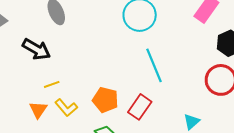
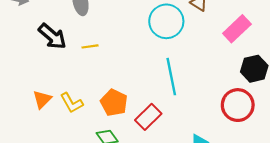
yellow line: (52, 84) -> (90, 46), moved

